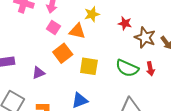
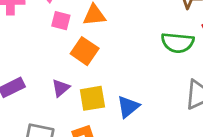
yellow square: (89, 66) -> (92, 98), moved

